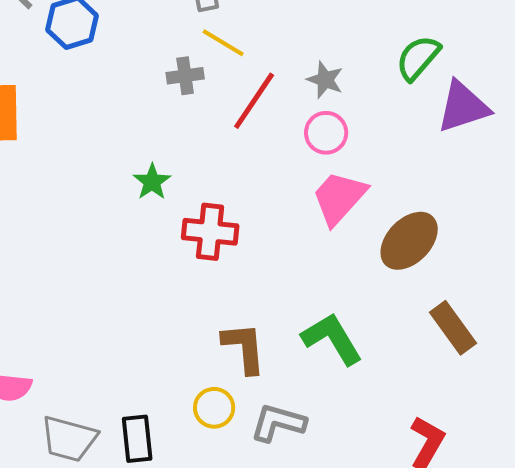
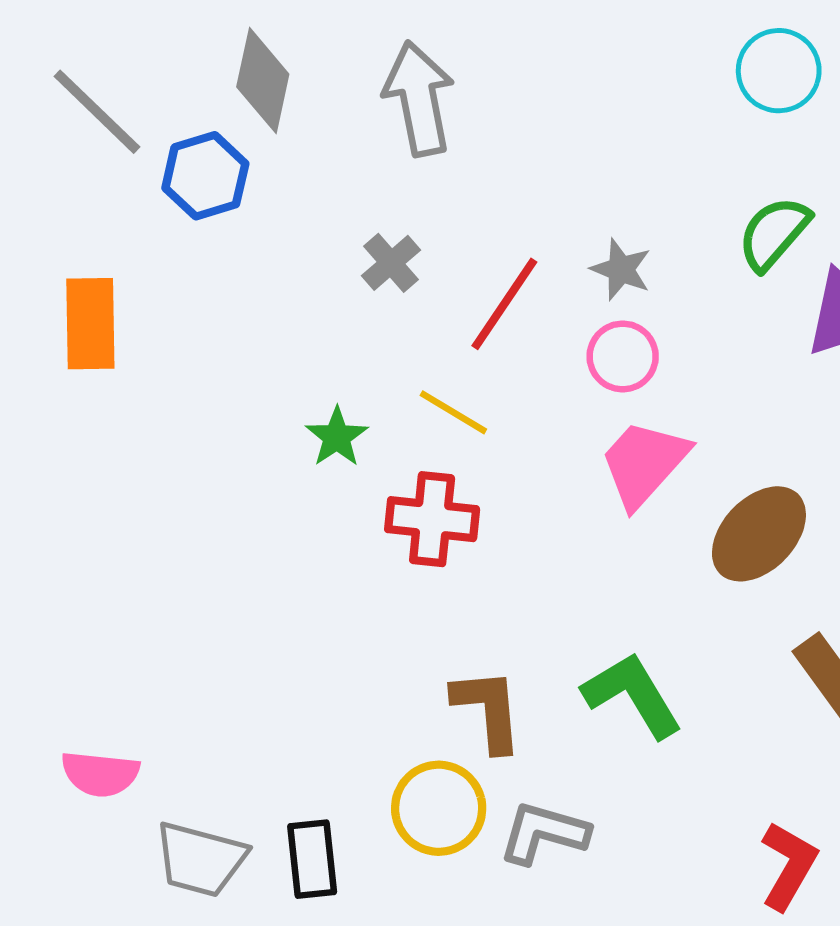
yellow line: (223, 43) -> (453, 412), moved
gray cross: (185, 76) -> (391, 263), turned -33
yellow circle: (214, 408) -> (439, 808), size x1.4

